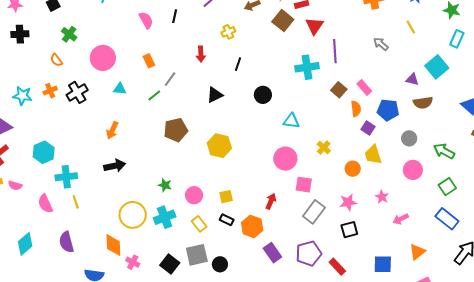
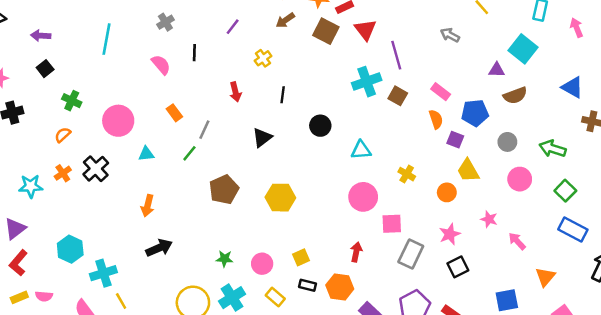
orange semicircle: (56, 60) -> (63, 135), turned 96
brown square: (339, 90) -> (398, 96), moved
pink arrow: (401, 219) -> (517, 241), turned 84

